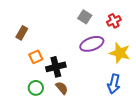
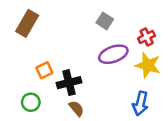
red cross: (114, 21) -> (147, 37), moved
brown rectangle: (22, 33) -> (27, 23), moved, size x1.5
green circle: (36, 88) -> (31, 102), moved

